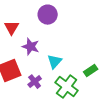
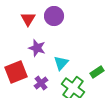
red triangle: (12, 28) -> (28, 19), moved

